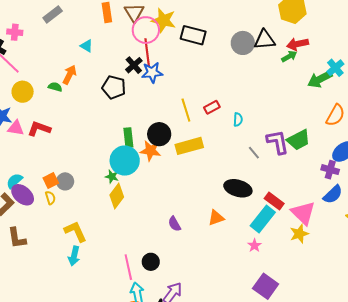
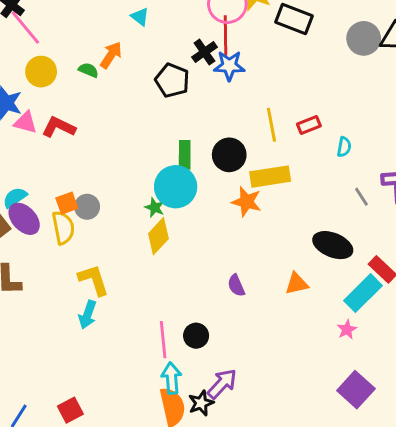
orange star: (151, 151) -> (247, 202), moved
yellow semicircle: (50, 198) -> (63, 228), size x1.6

